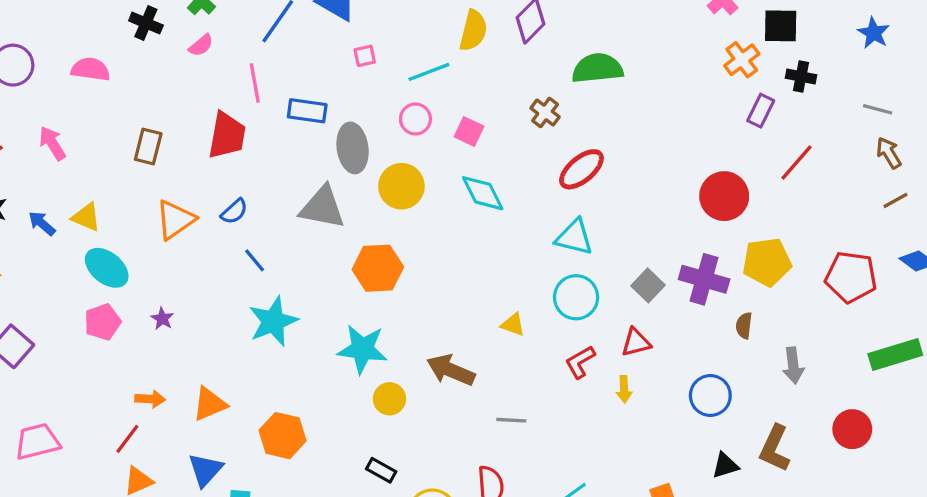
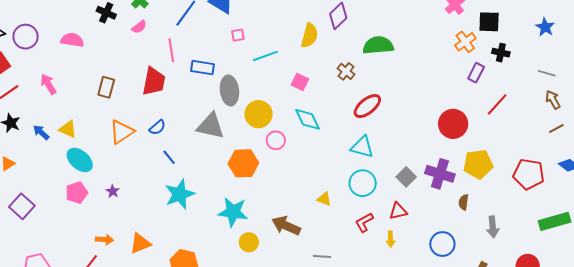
yellow semicircle: (473, 31) -> (309, 35), moved
cyan line: (429, 72) -> (266, 56), moved
pink circle: (415, 119) -> (276, 140), moved

